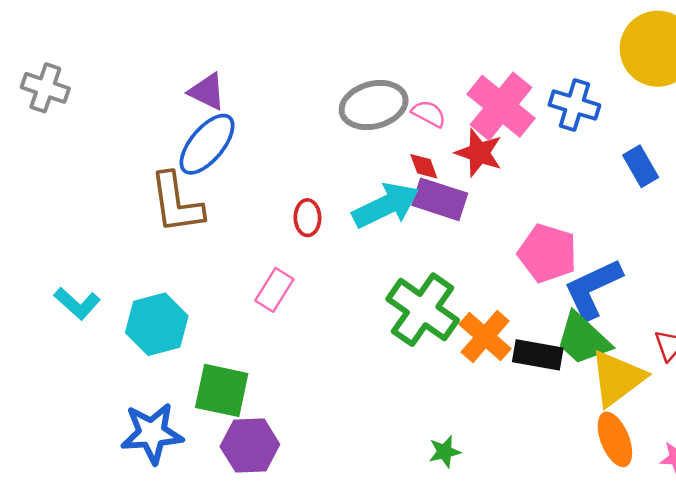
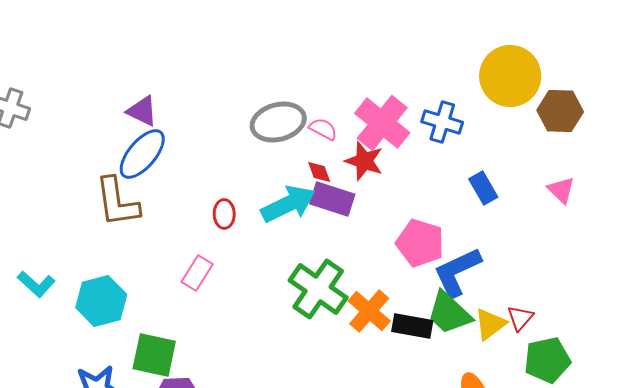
blue rectangle: (641, 166) -> (483, 188), moved
yellow triangle: (617, 378) -> (490, 324), moved, size x0.7

